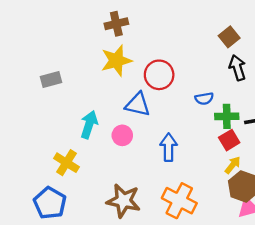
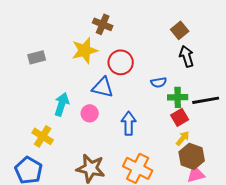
brown cross: (116, 24) -> (103, 24), moved, turned 36
gray rectangle: (51, 80) -> (37, 57), moved

